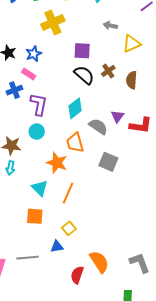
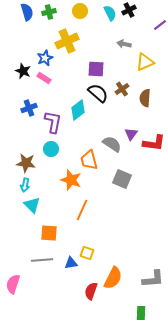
blue star: (34, 54) -> (45, 58), moved
pink rectangle: (29, 74) -> (44, 78), moved
cyan diamond: (75, 108) -> (78, 110), moved
cyan triangle: (40, 188) -> (32, 205), moved
yellow square: (69, 228) -> (87, 253), moved, turned -32
gray line: (28, 258) -> (42, 260), moved
orange semicircle: (99, 262) -> (113, 278), turned 60
gray L-shape: (140, 263) -> (153, 279), turned 105

